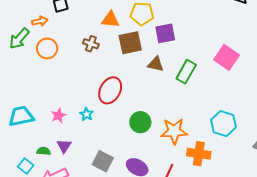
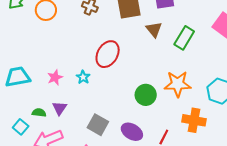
brown triangle: (156, 64) -> (154, 29), turned 36
green circle: (140, 122) -> (146, 95), moved
orange star: (174, 131) -> (178, 84), moved

